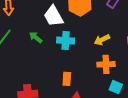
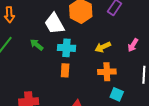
orange rectangle: (67, 79) -> (65, 70), moved

